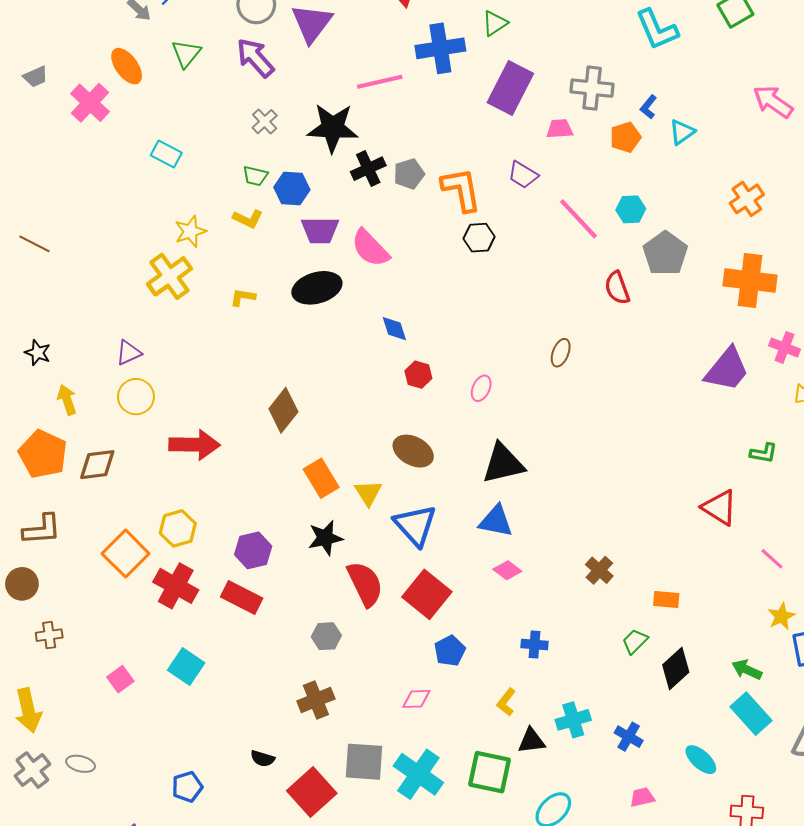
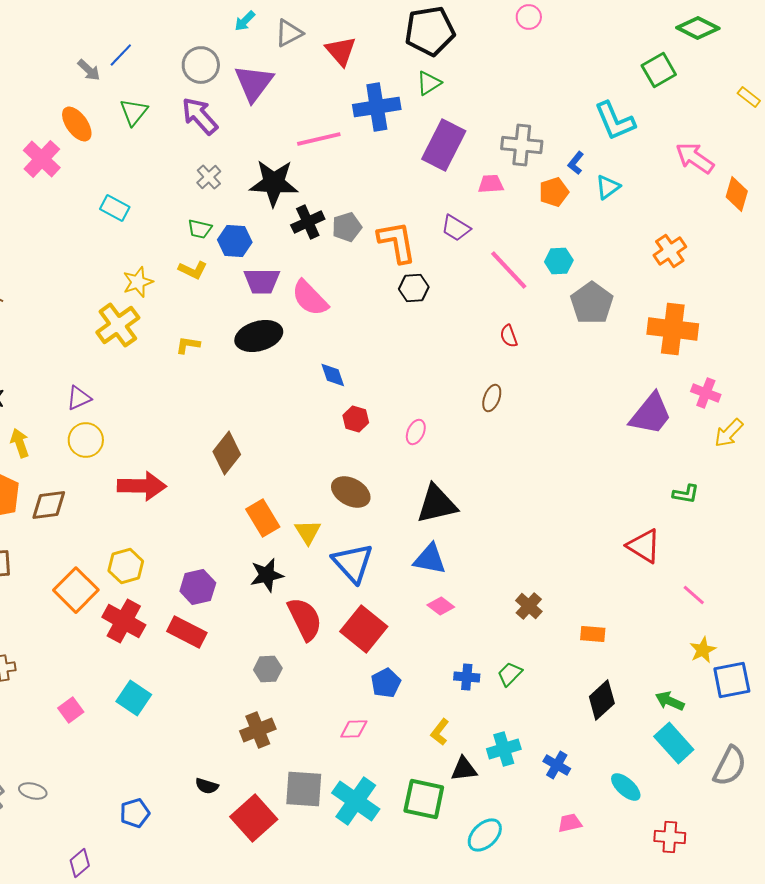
cyan L-shape: (657, 29) -> (615, 121), moved
red semicircle: (617, 288) -> (509, 336), moved, size x0.7
green trapezoid: (635, 641) -> (510, 674), moved

